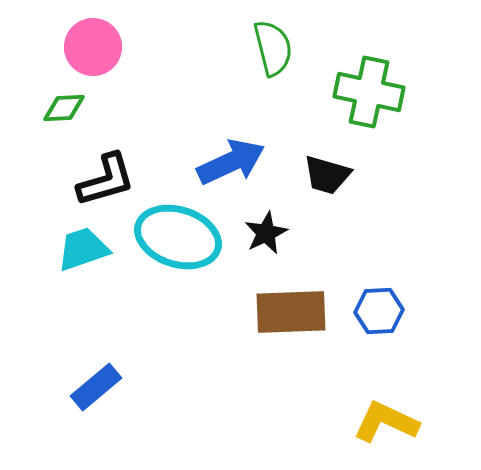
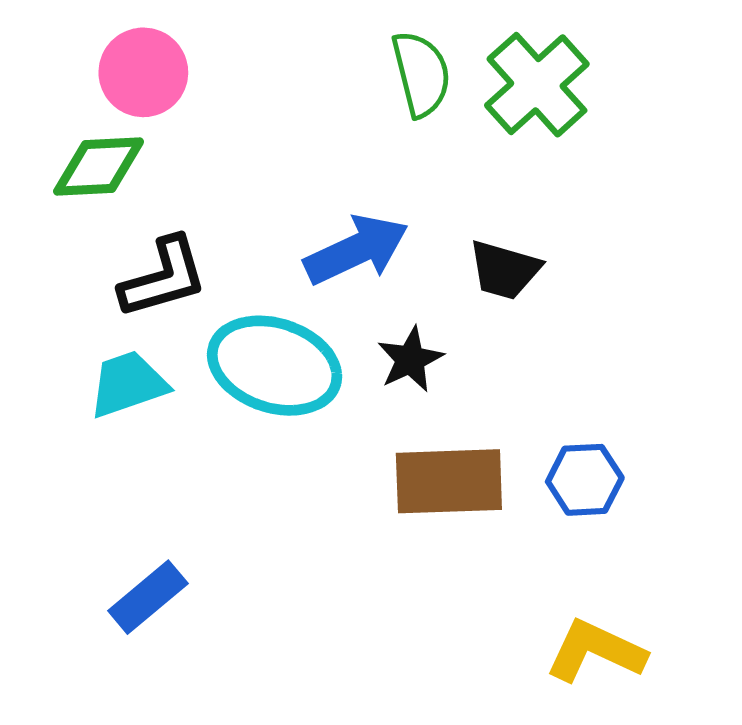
green cross: (369, 92) -> (537, 85), moved, turned 36
green diamond: (64, 108) -> (99, 166), size x1.4

